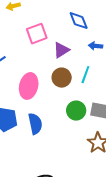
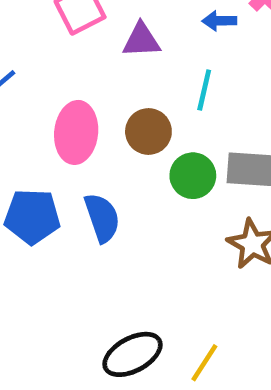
purple triangle: (61, 50) -> (141, 40), turned 36
brown circle: (62, 78) -> (148, 131), moved

